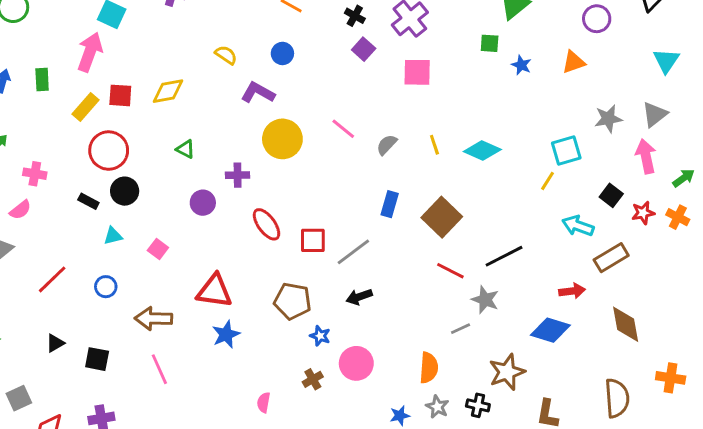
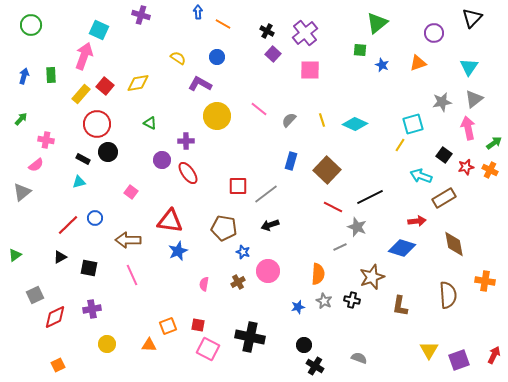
cyan triangle: (666, 61) -> (469, 67), moved
red square: (120, 95) -> (105, 86), turned 36
red ellipse: (267, 224) -> (188, 173), moved
cyan triangle: (113, 236) -> (79, 182), moved
red line: (52, 279) -> (68, 225), moved
pink semicircle: (264, 402) -> (204, 284), moved

